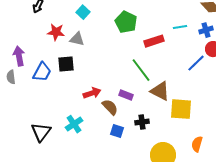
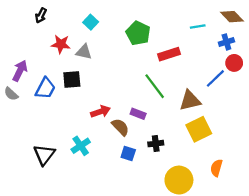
cyan line: (180, 27) -> (198, 27), moved
purple arrow: (19, 56) -> (20, 71), turned 36
gray semicircle: (11, 77) -> (11, 94), turned -40
brown triangle: (160, 91) -> (190, 100), moved, turned -40
yellow square: (181, 109) -> (199, 129), turned -30

